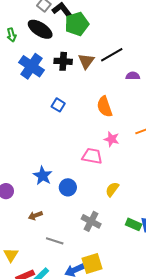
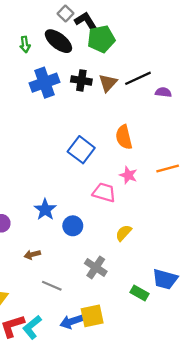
blue cross: (31, 66) -> (44, 83), turned 30
purple semicircle: (133, 76) -> (163, 92), moved
blue square: (58, 105) -> (81, 150), moved, size x1.6
green rectangle: (134, 224) -> (140, 293), moved

